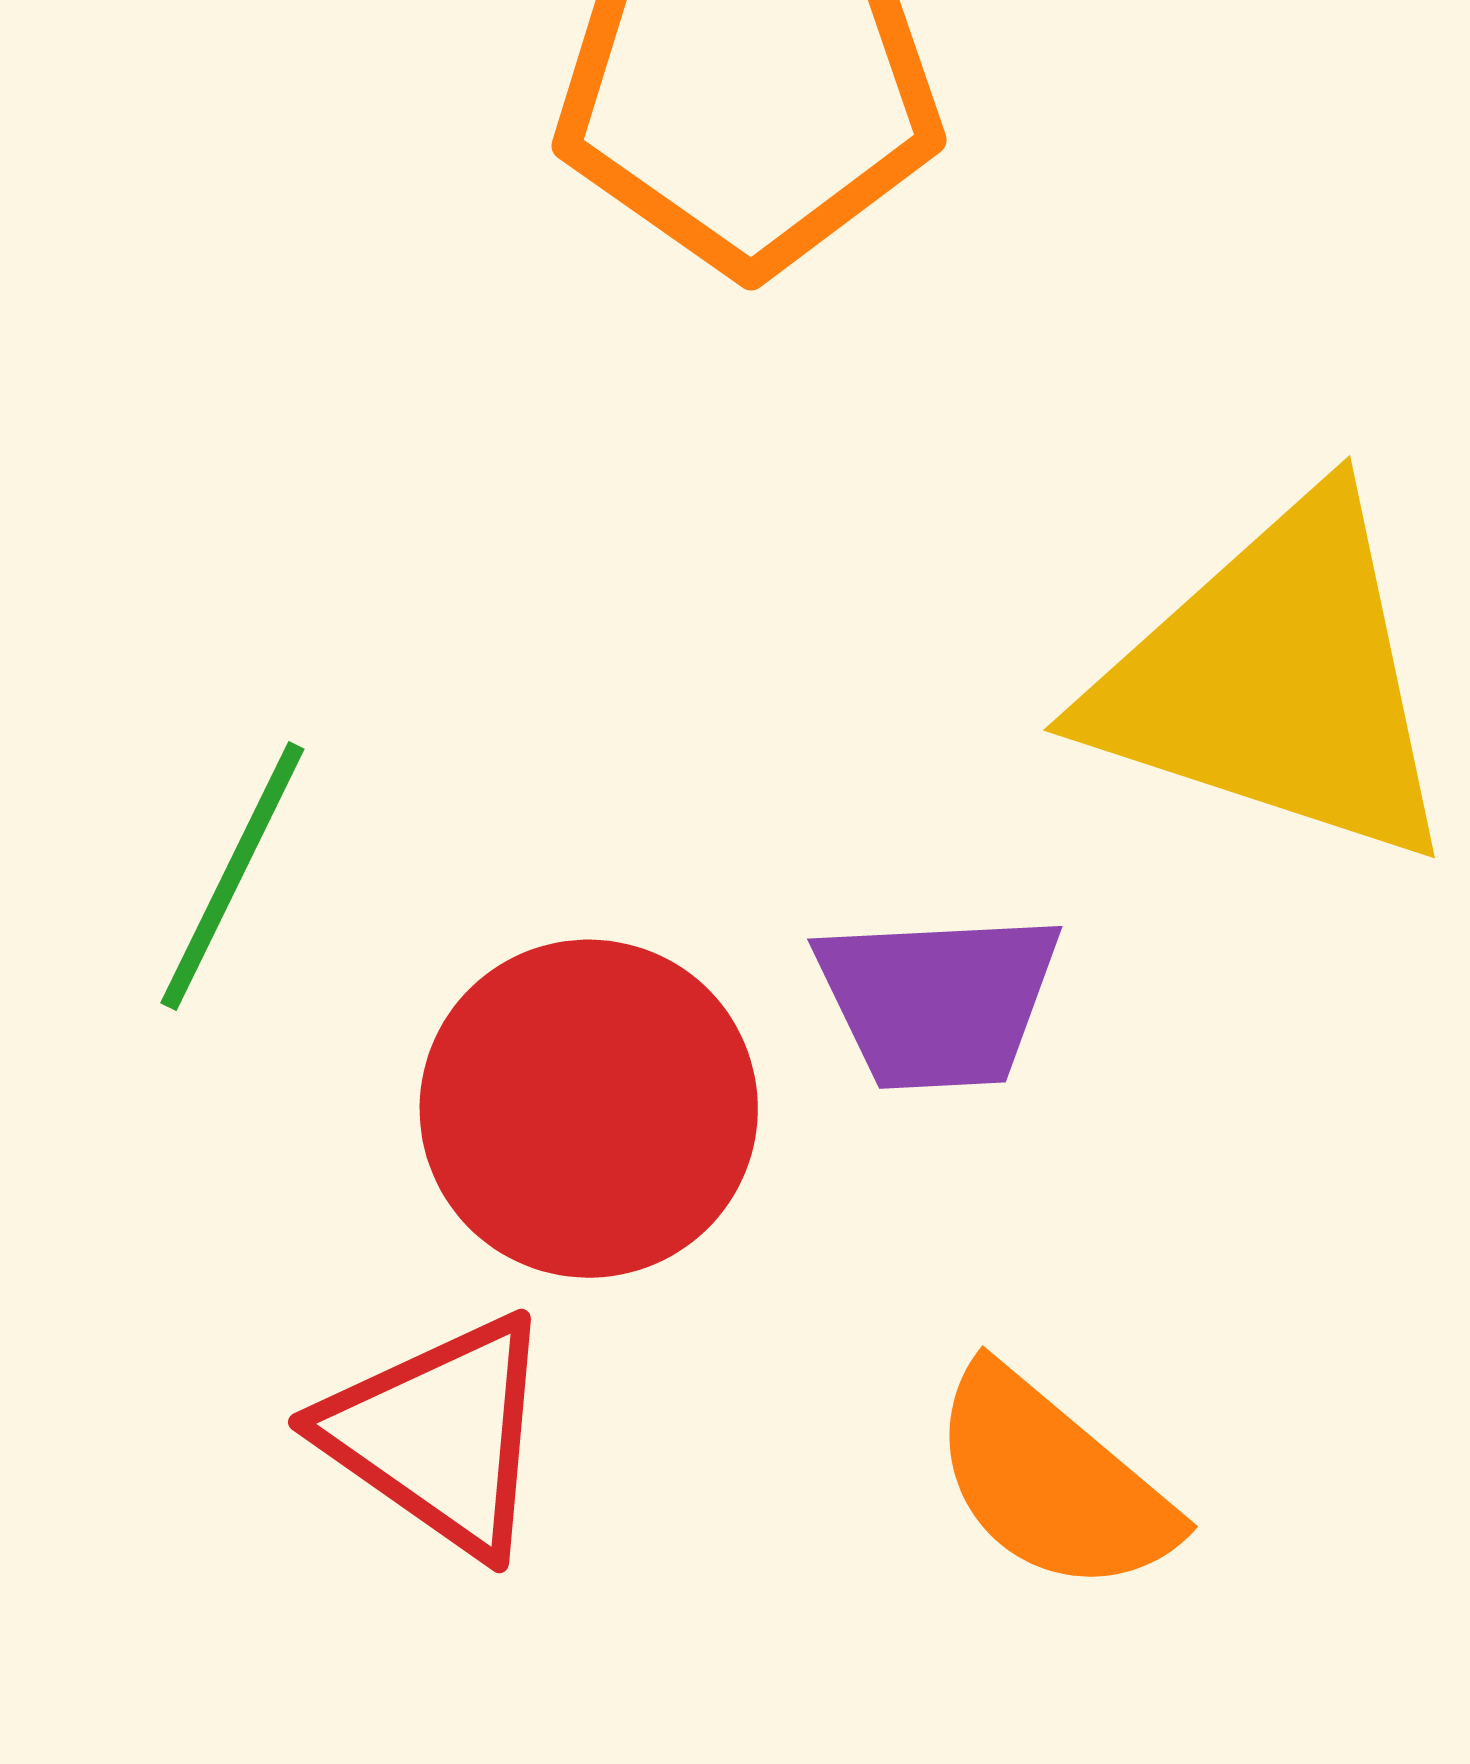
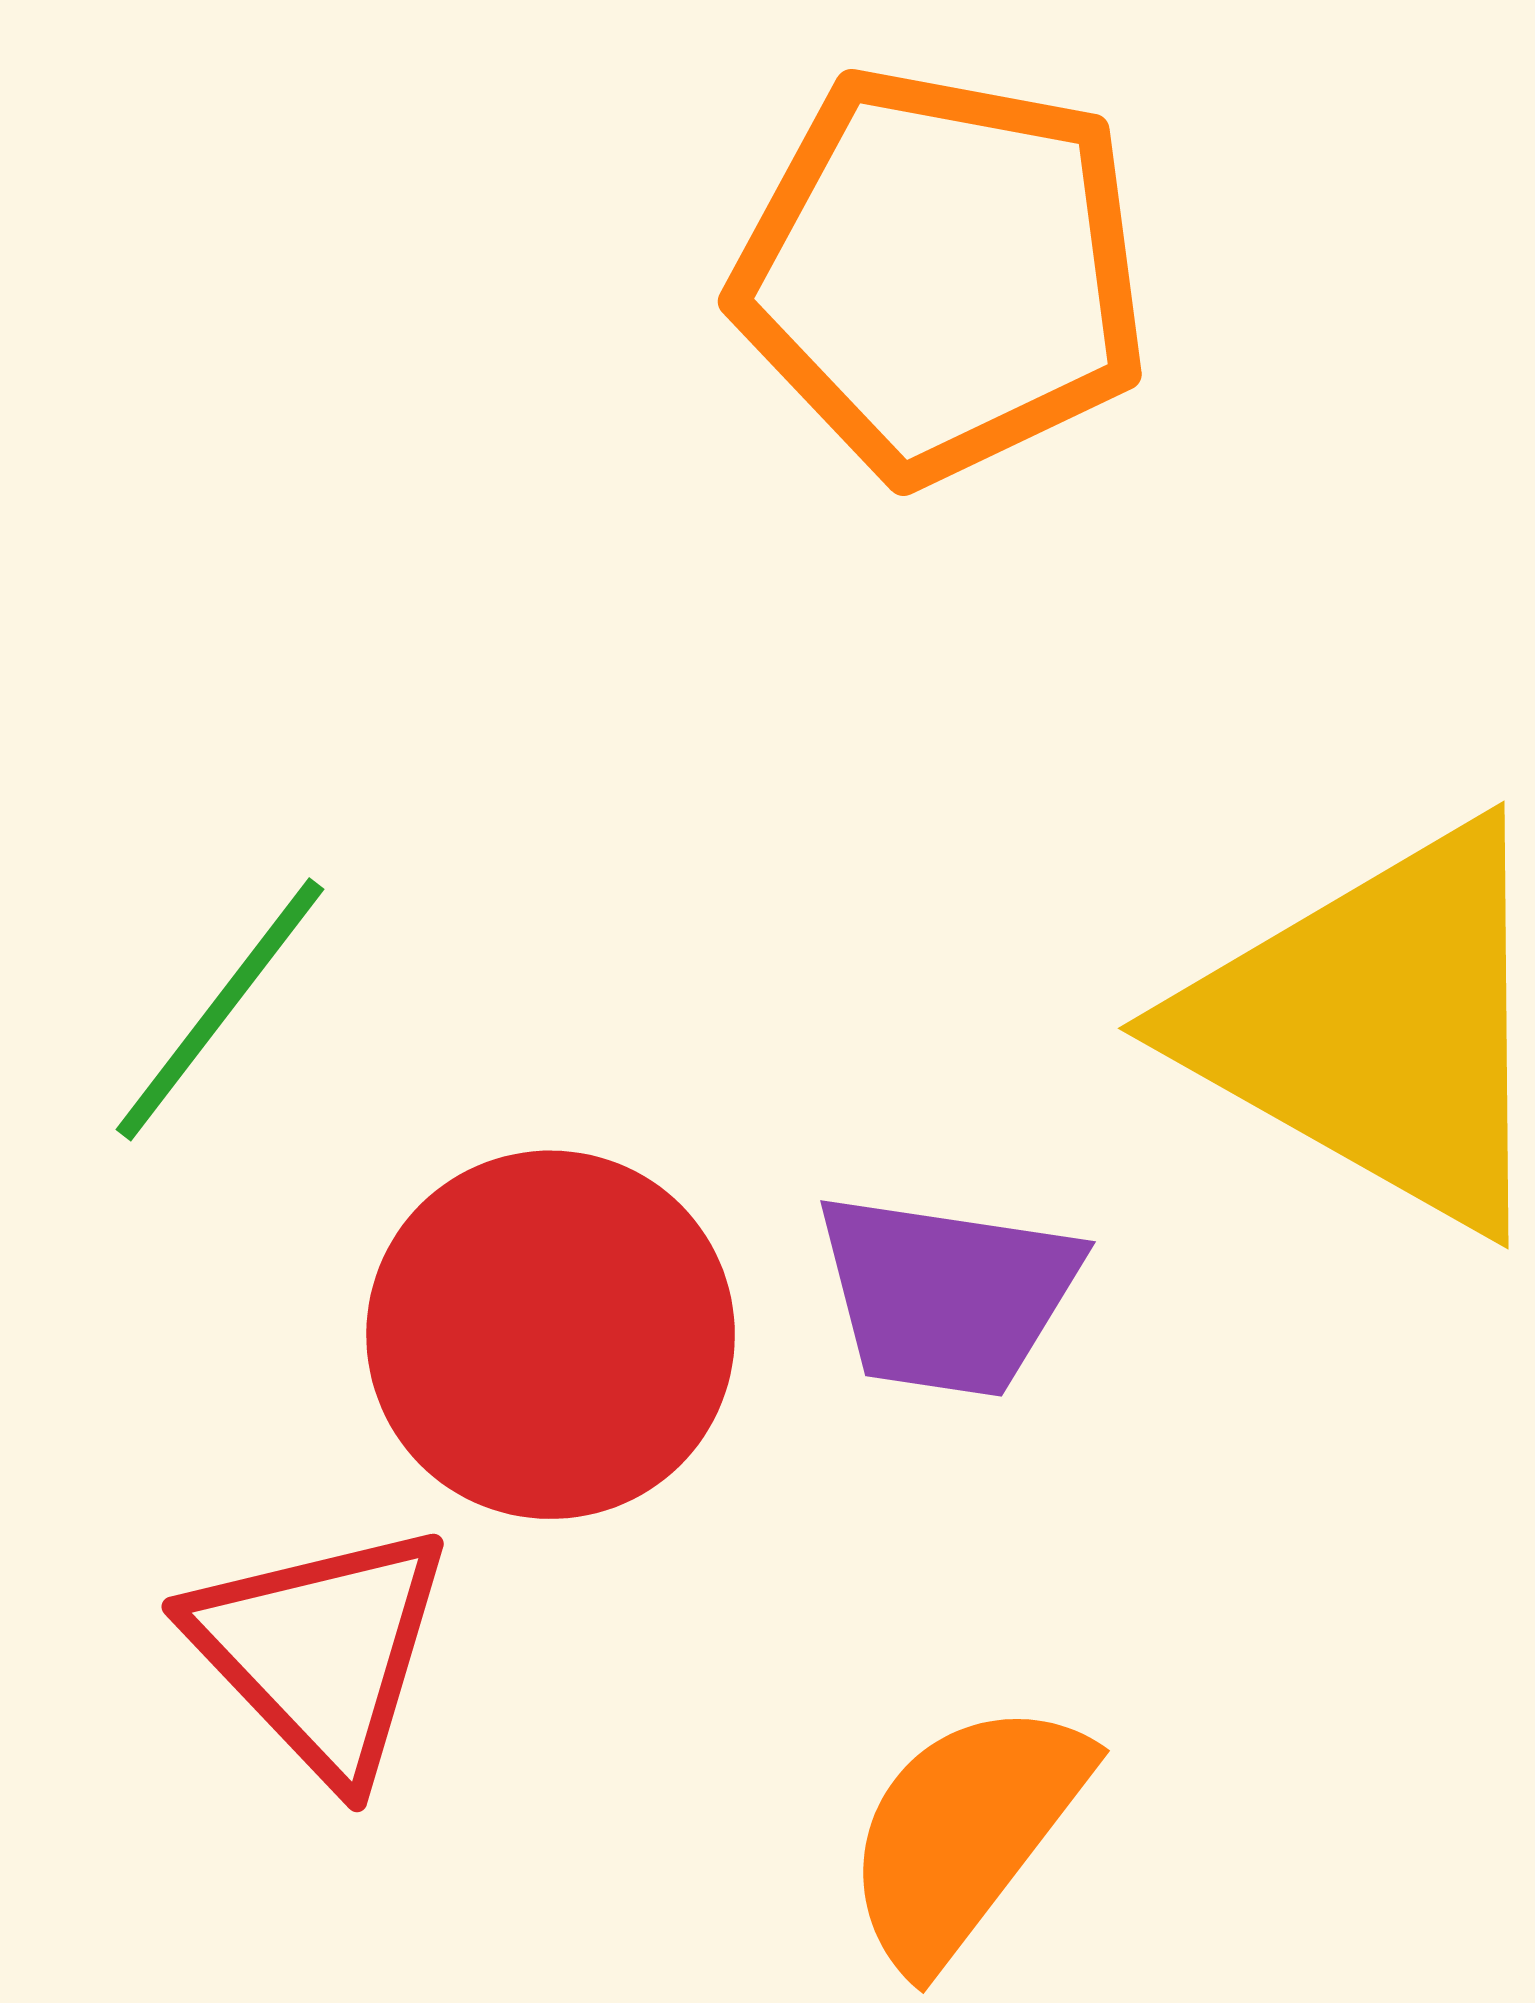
orange semicircle: (1052, 1481) -> (965, 1833), turned 76

